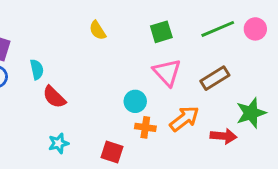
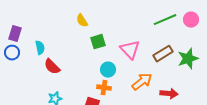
green square: (161, 32) -> (98, 42), moved
green star: (251, 113) -> (188, 59), moved
orange cross: (145, 127) -> (104, 88), moved

